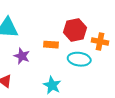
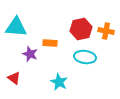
orange cross: (100, 41) -> (106, 31), moved
orange rectangle: (51, 45) -> (50, 43), moved

